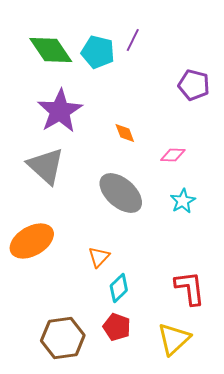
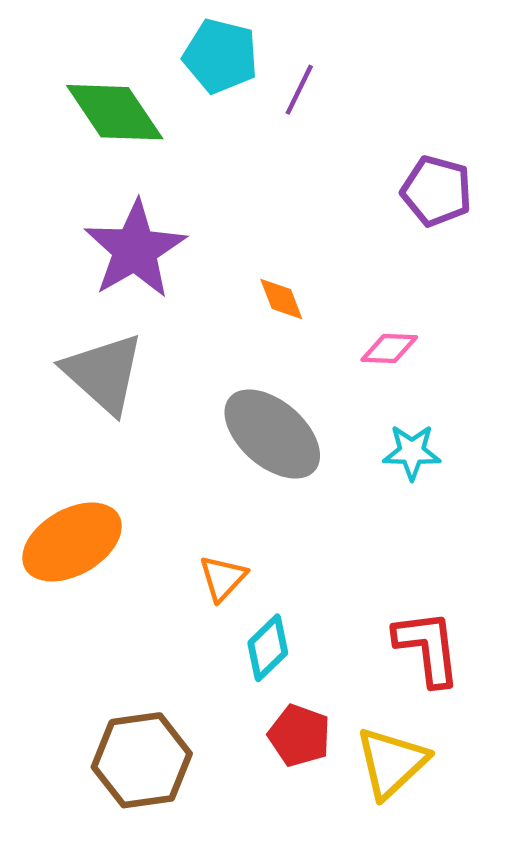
cyan pentagon: (98, 52) -> (221, 56), moved
cyan star: (183, 201) -> (412, 452), turned 30
red pentagon: (117, 327) -> (299, 736), moved

